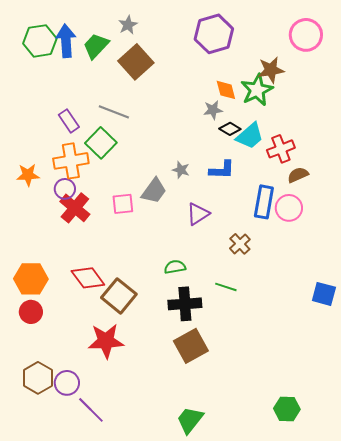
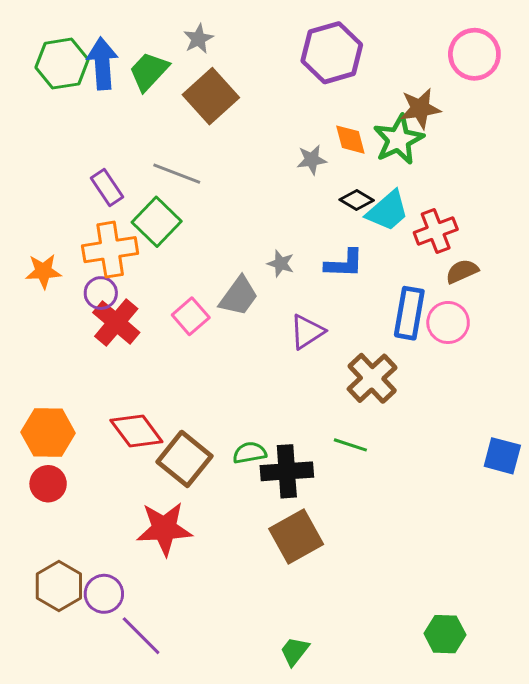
gray star: (213, 110) -> (312, 160), moved
pink square: (123, 204) -> (191, 316), turned -35
brown cross: (240, 244) -> (372, 378), size x1.5
green semicircle: (175, 267) -> (250, 453), moved
green trapezoid: (190, 420) -> (295, 651), size x0.7

